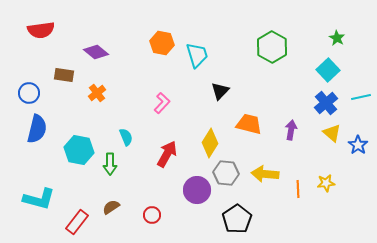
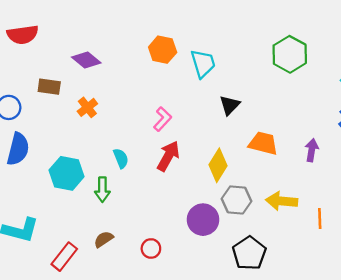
red arrow: (167, 154) -> (168, 156), moved

